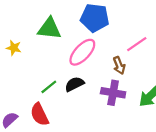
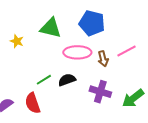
pink ellipse: (82, 52) -> (77, 52), turned 40
brown arrow: (119, 65) -> (103, 59), moved

